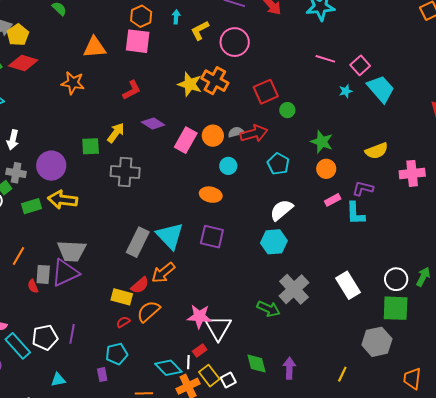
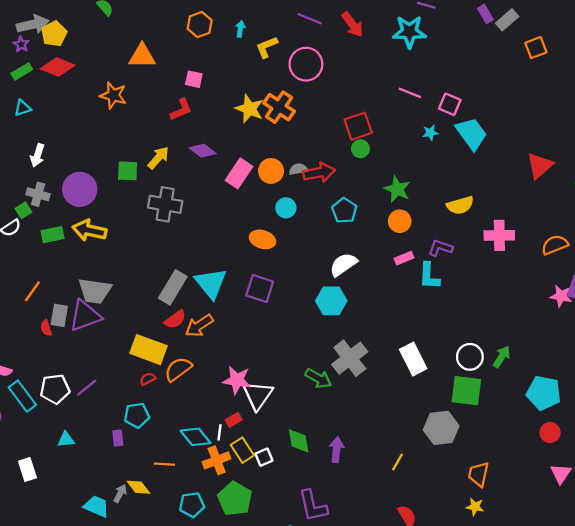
pink square: (138, 41) -> (194, 79), moved, size x0.6
pink square: (360, 65) -> (450, 104), turned -30
red square: (266, 92) -> (358, 126), moved
red semicircle: (140, 285) -> (175, 319), moved
yellow rectangle: (122, 297) -> (148, 350), size x1.4
purple line: (72, 334) -> (87, 388), turned 36

